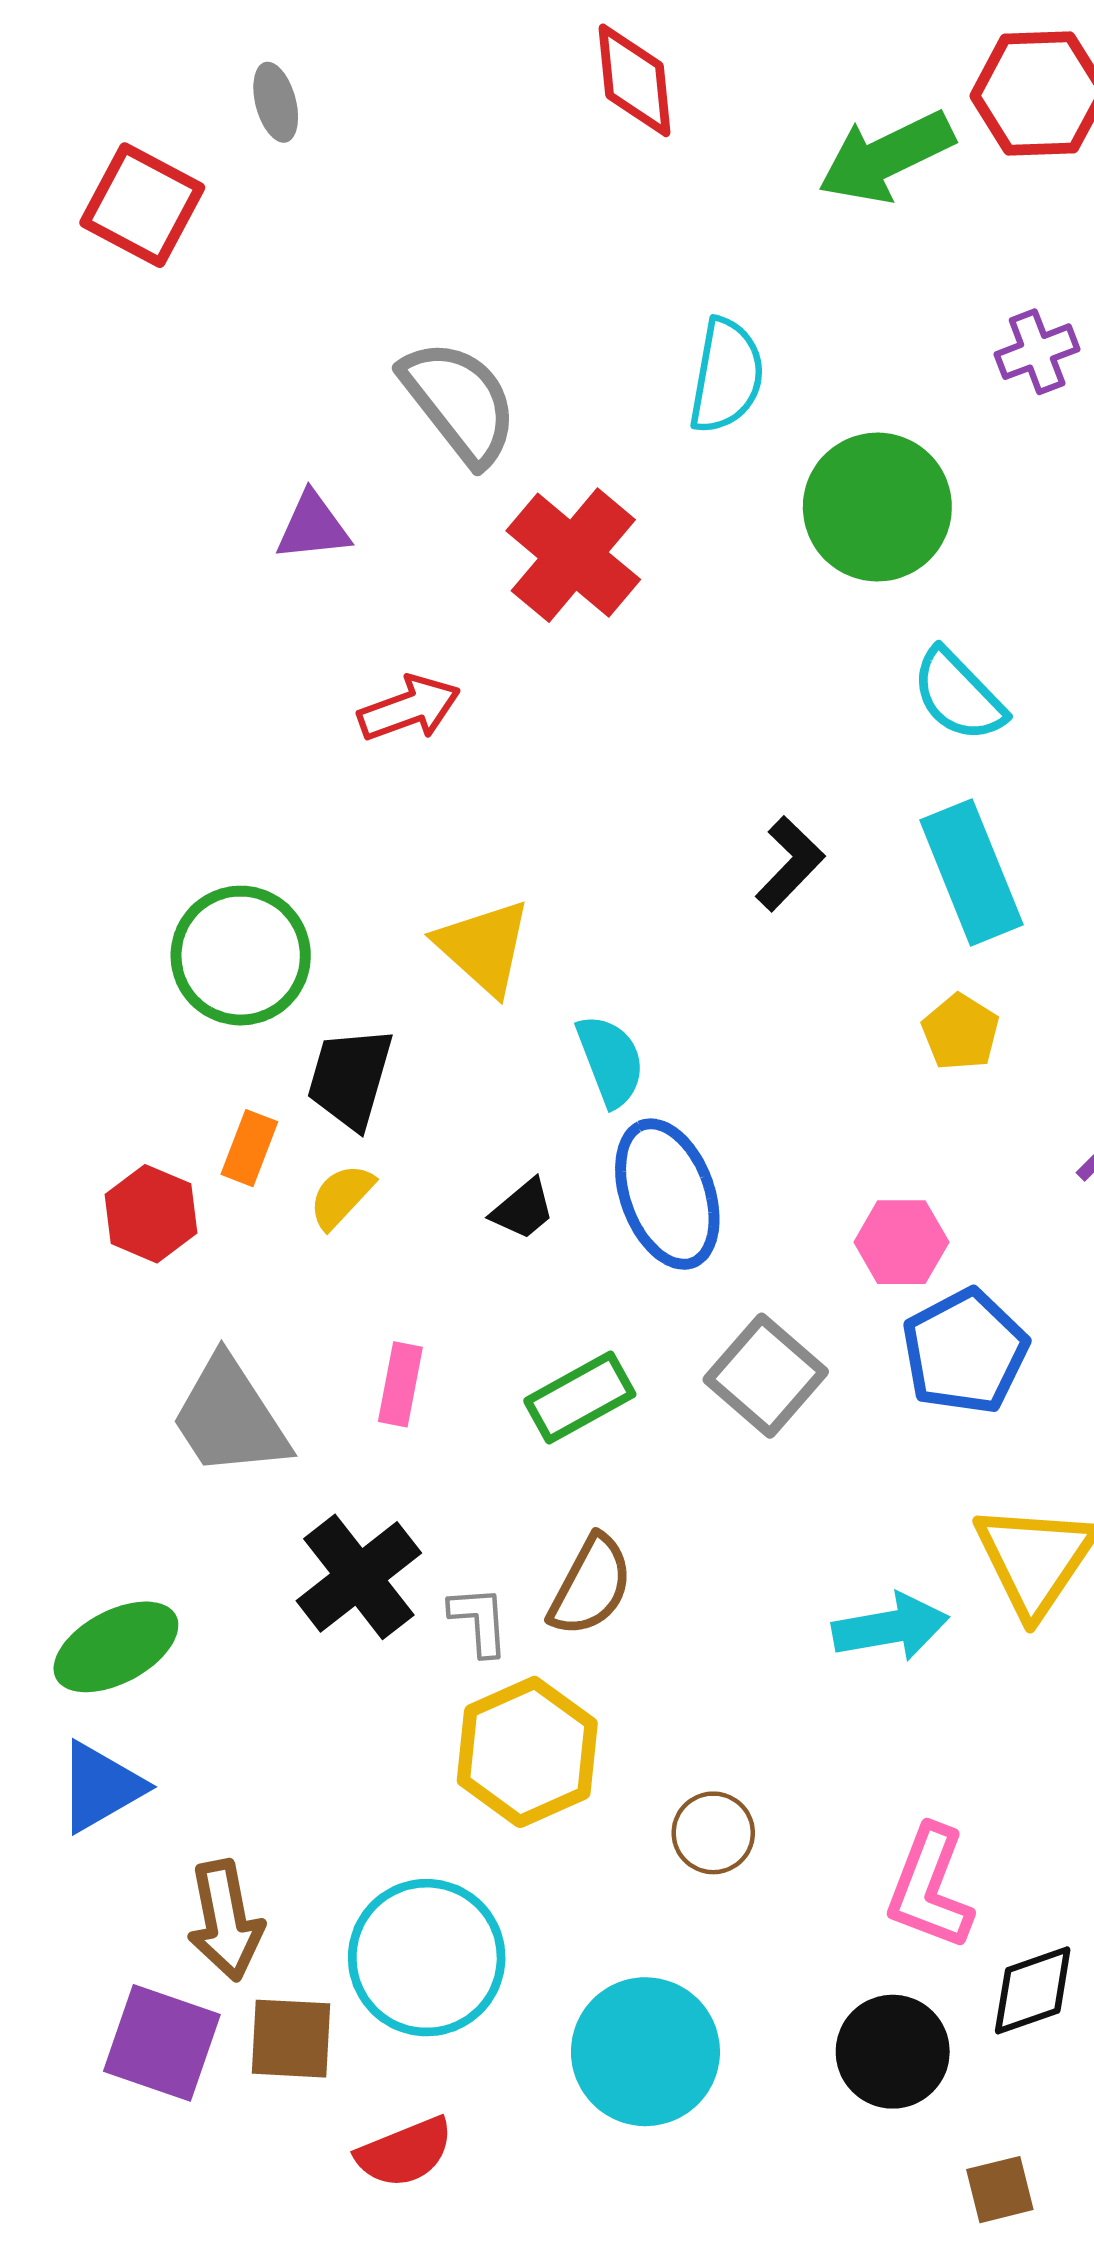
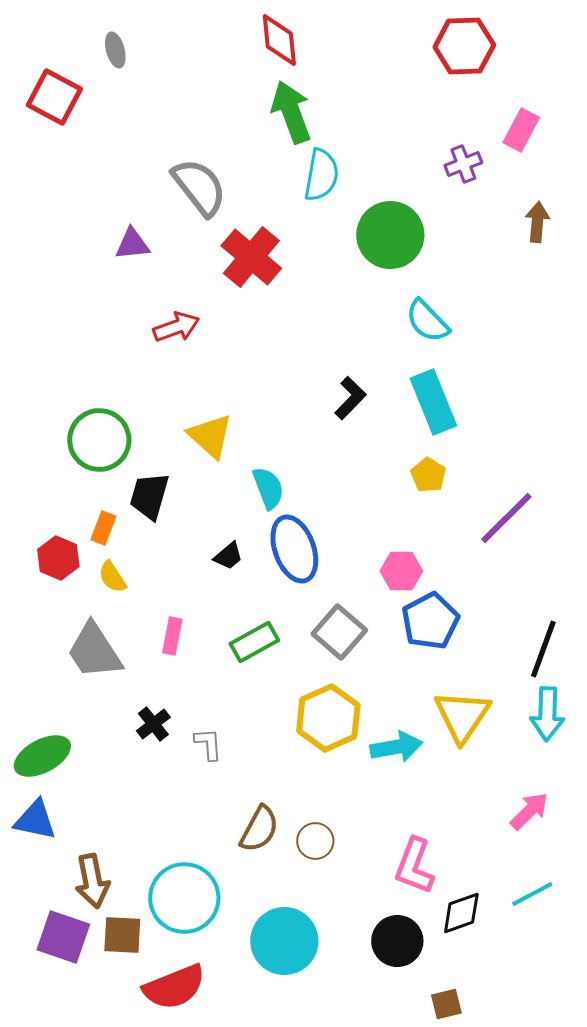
green arrow: (886, 157) -> (291, 112), moved, turned 96
yellow semicircle: (341, 1196) -> (112, 577), moved, turned -76
black cross: (359, 1577) -> (153, 724), size x0.6
brown semicircle: (591, 1586) -> (259, 829), moved
yellow hexagon: (527, 1752) -> (328, 718), moved
blue triangle: (101, 1787) -> (35, 820), turned 42
red semicircle: (405, 2152) -> (174, 987), size x1.4

